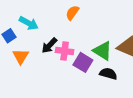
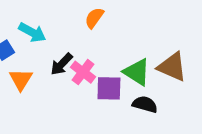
pink cross: (65, 51) -> (83, 72), turned 30
purple square: (83, 62) -> (109, 88), turned -30

